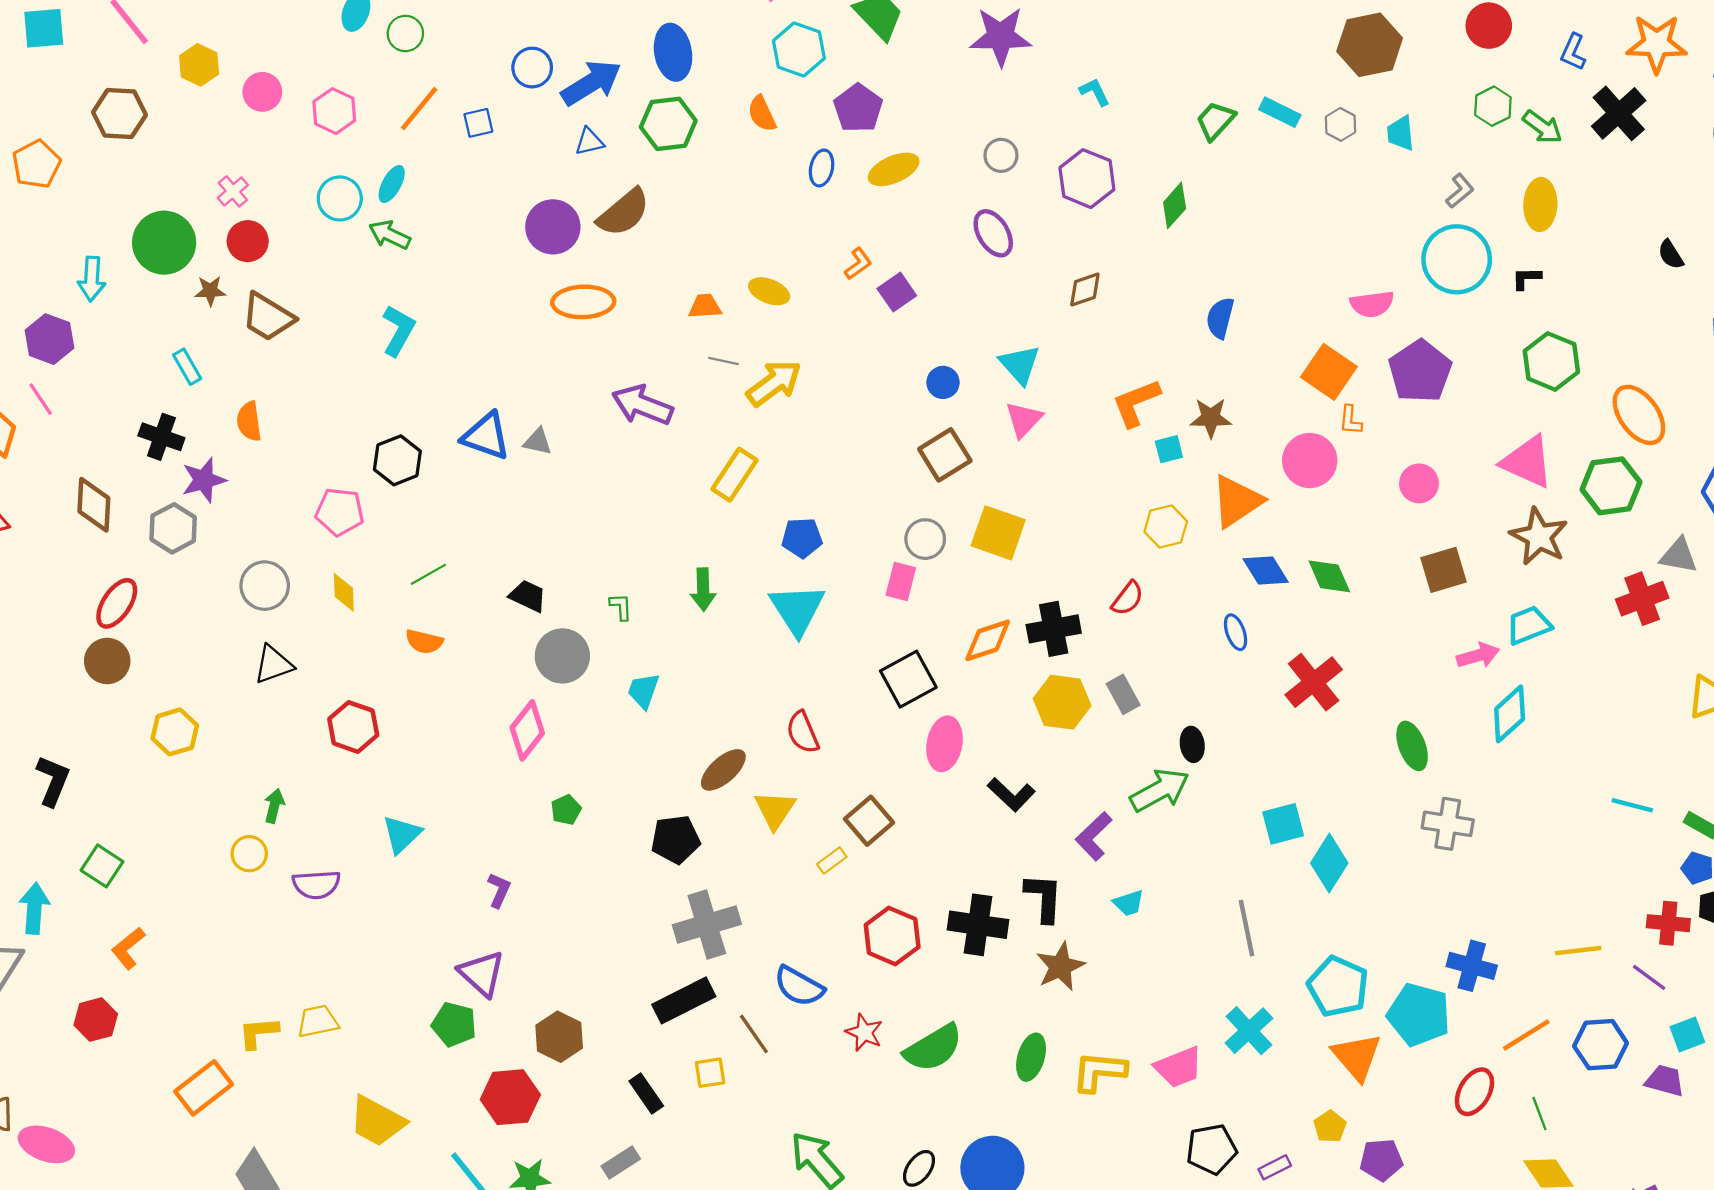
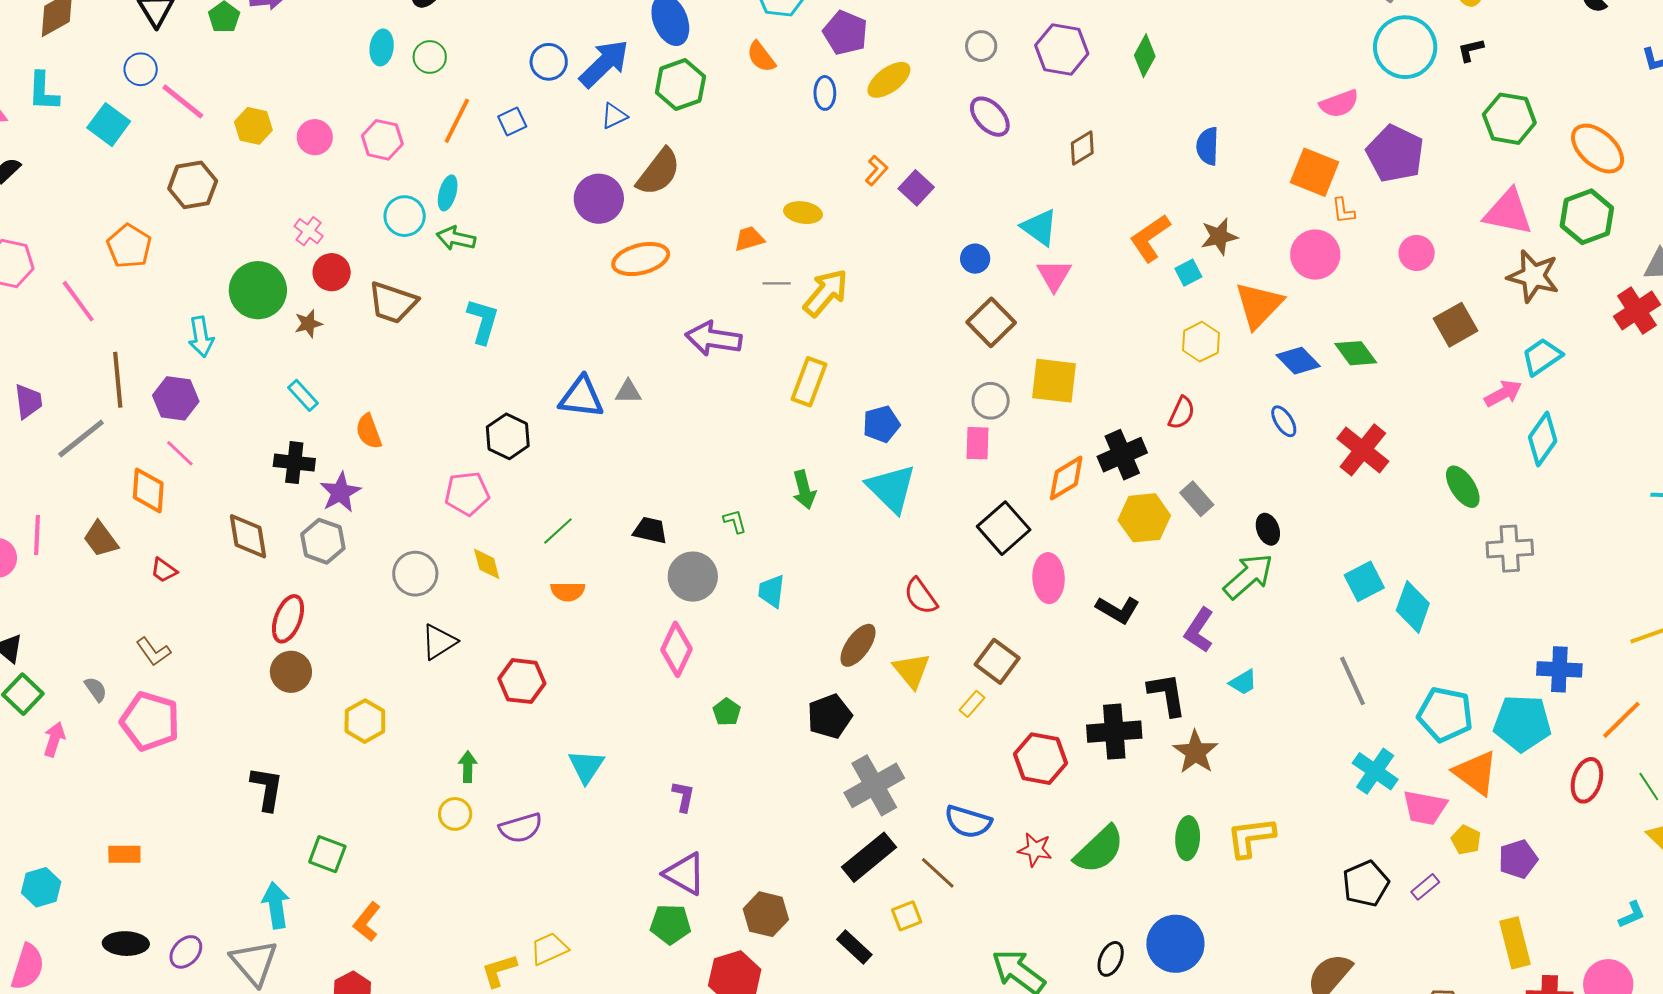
cyan square: (44, 28) -> (109, 125), turned -36
brown trapezoid: (268, 317) -> (393, 303), moved
pink trapezoid: (1179, 1067) -> (1425, 808), moved, turned 45

